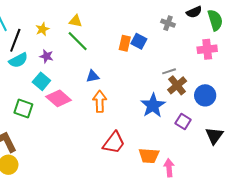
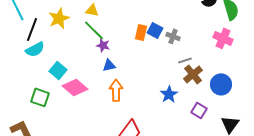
gray cross: (168, 23) -> (173, 36), moved
yellow star: (42, 29) -> (59, 18), size x1.5
pink cross: (207, 49) -> (223, 38), turned 30
purple star: (46, 56) -> (103, 45), moved
blue star: (153, 105) -> (169, 94), size x0.7

